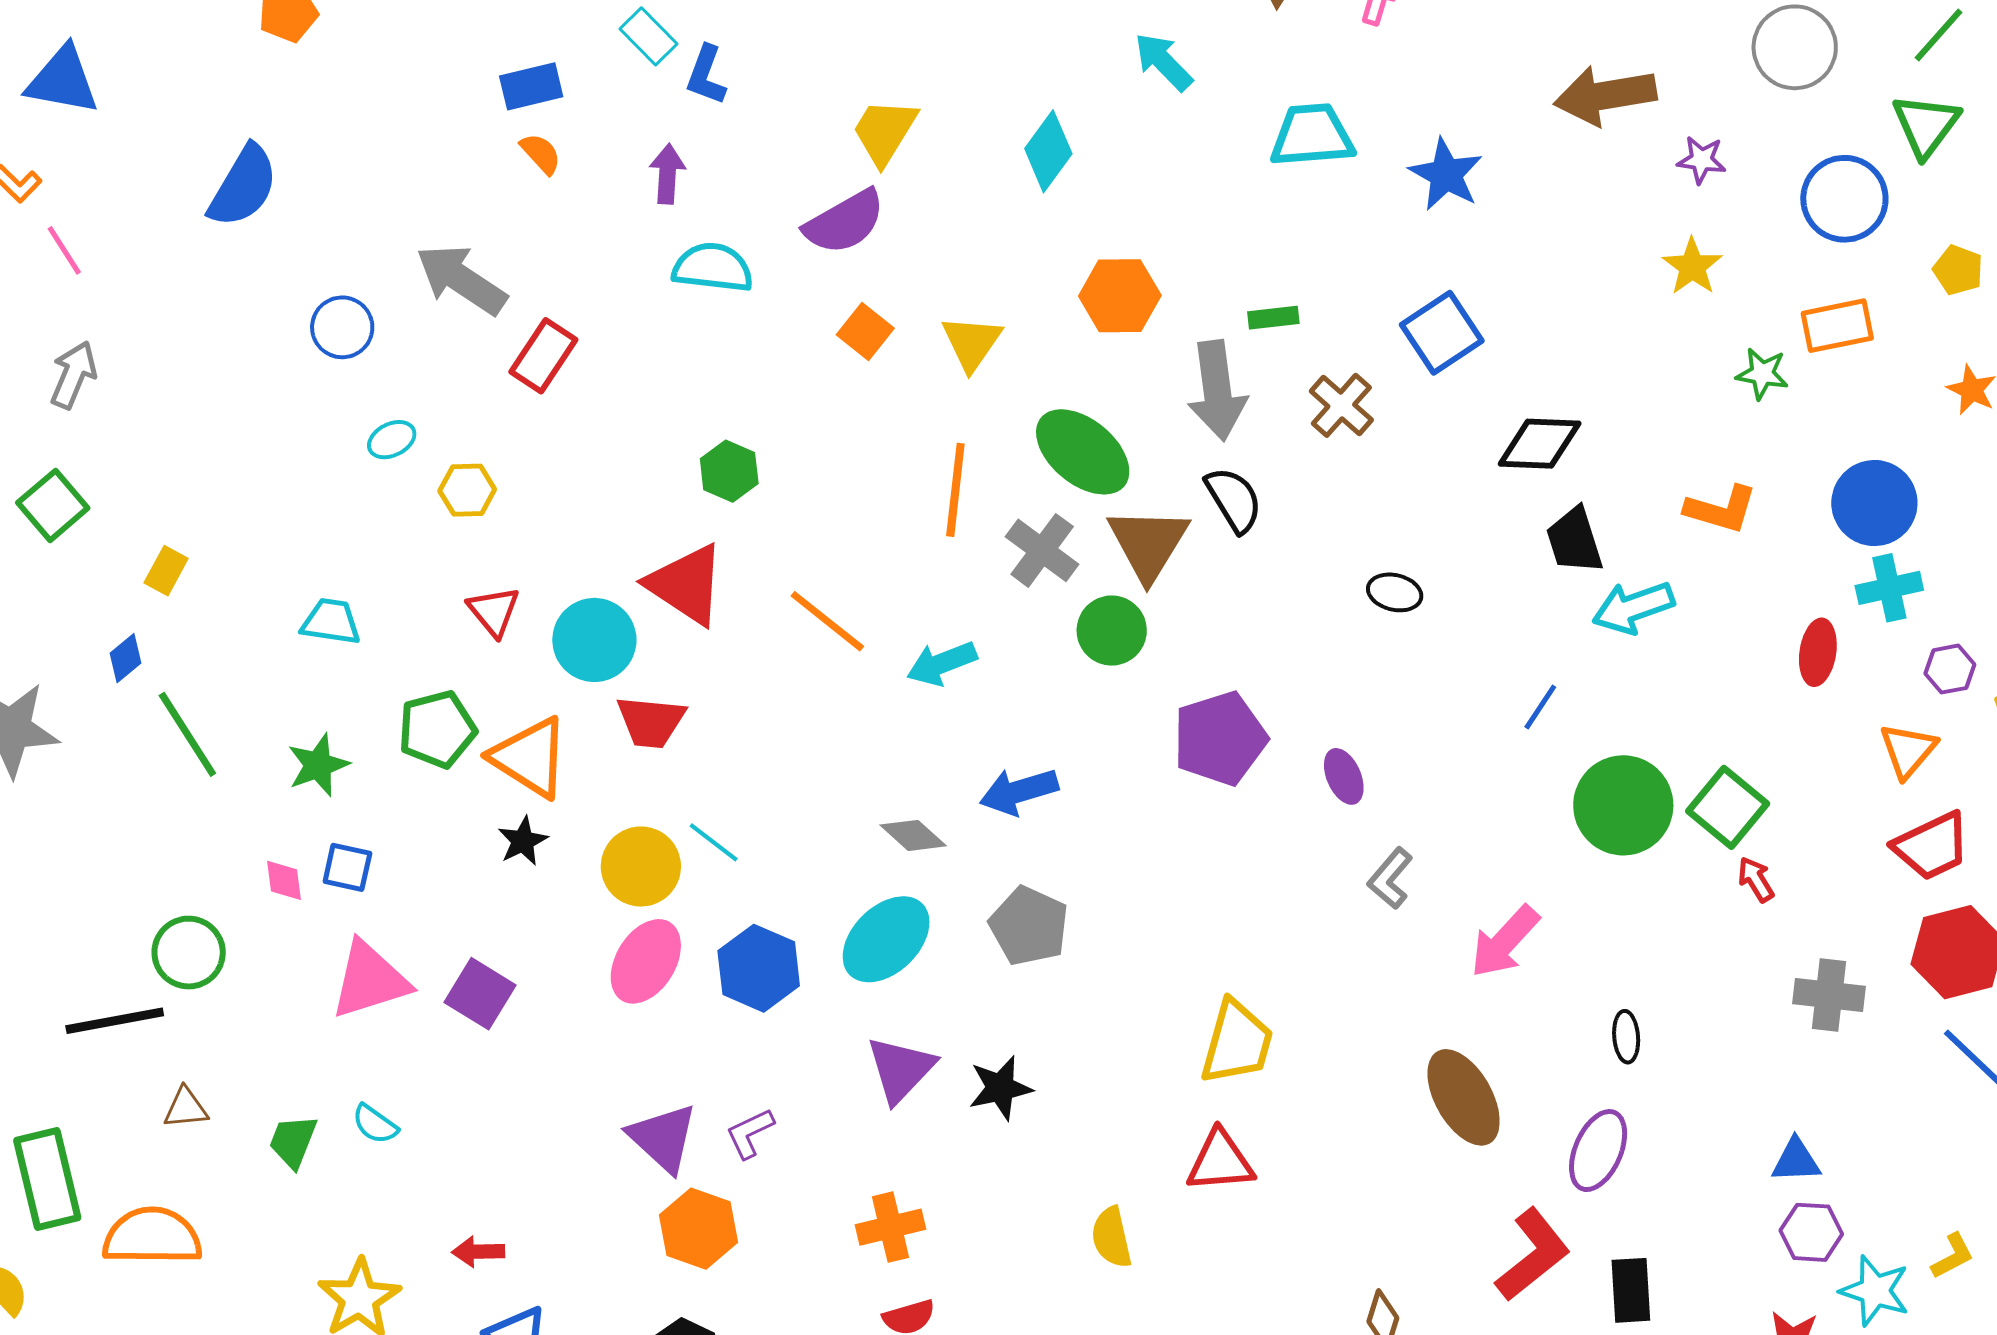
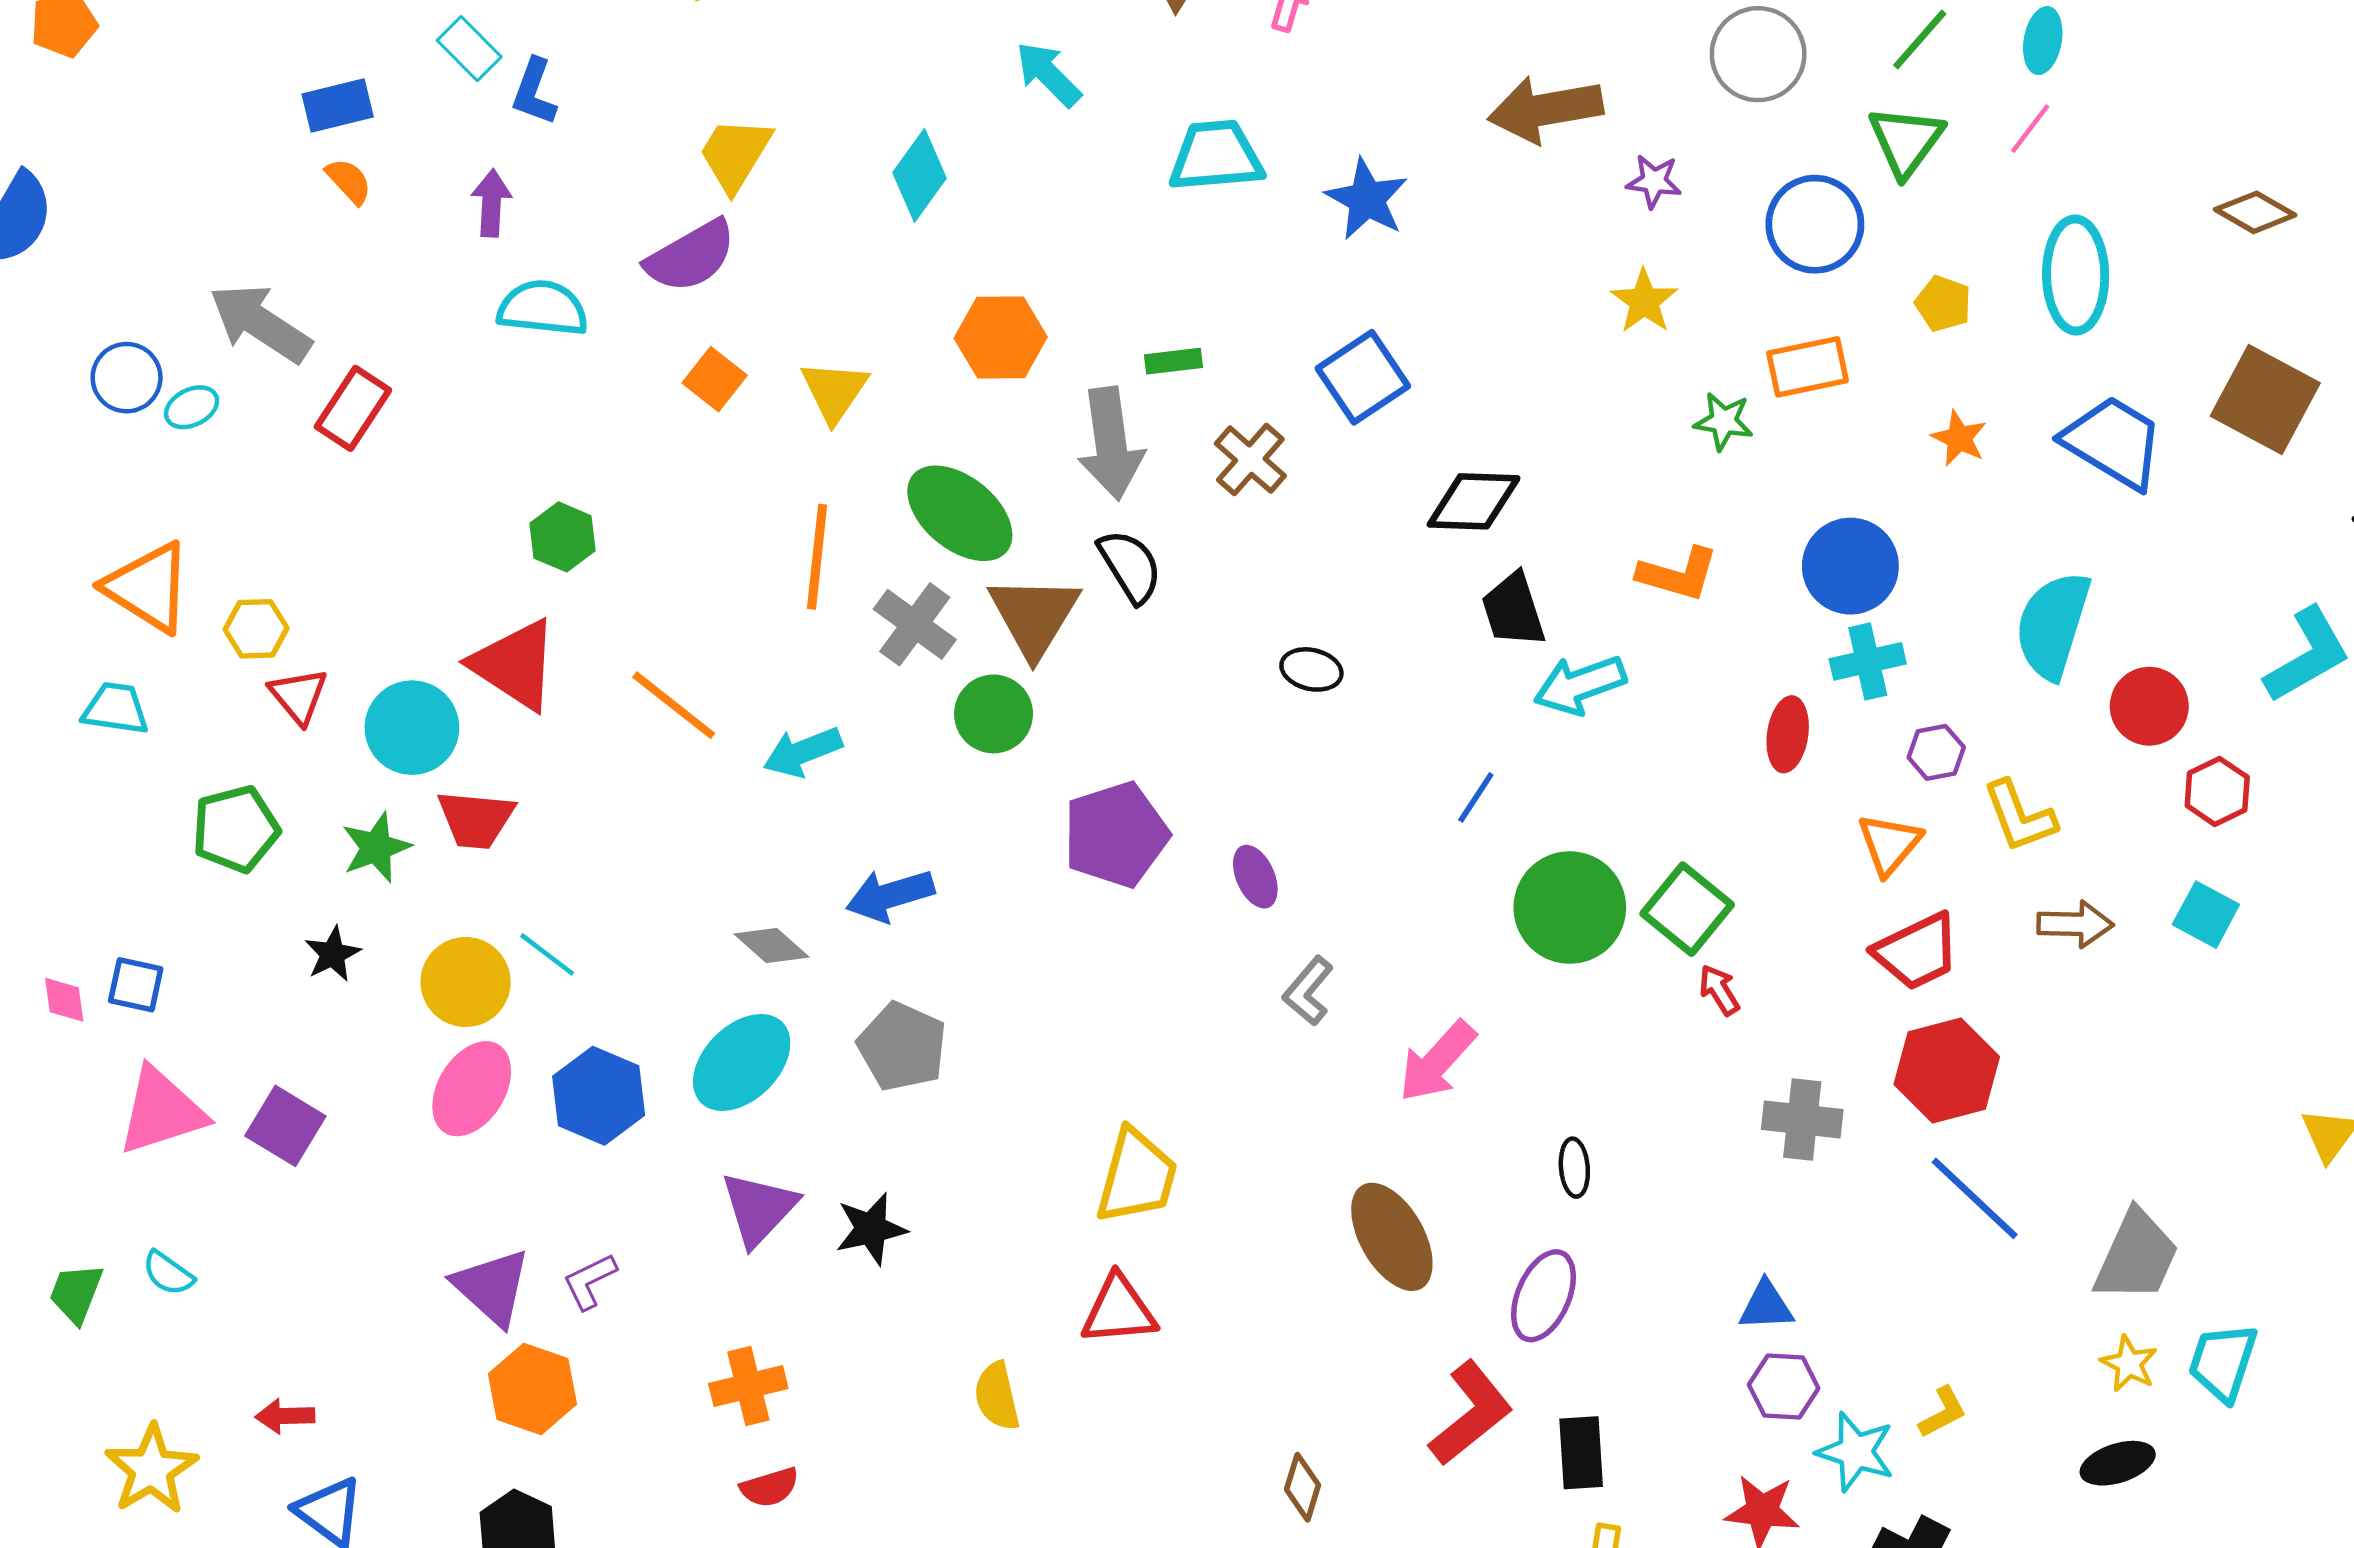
cyan ellipse: (392, 440) -> (192, 407), moved
yellow hexagon: (467, 490) -> (256, 629), moved
orange triangle: (530, 757) -> (148, 587), moved
green star: (318, 765) -> (376, 847), moved

